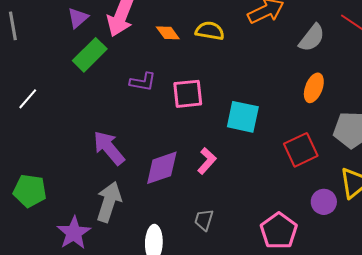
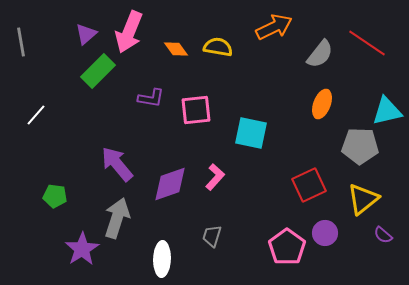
red square: (301, 150) -> (309, 185), moved
green pentagon: (30, 191) -> (55, 196), moved, size x0.7
purple circle: (324, 202) -> (325, 233), moved

